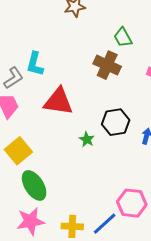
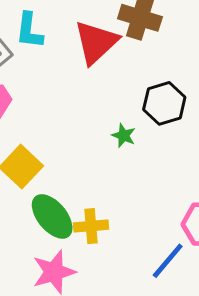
red triangle: (58, 101) -> (96, 42), moved, turned -44
yellow cross: (72, 226) -> (91, 226), moved

